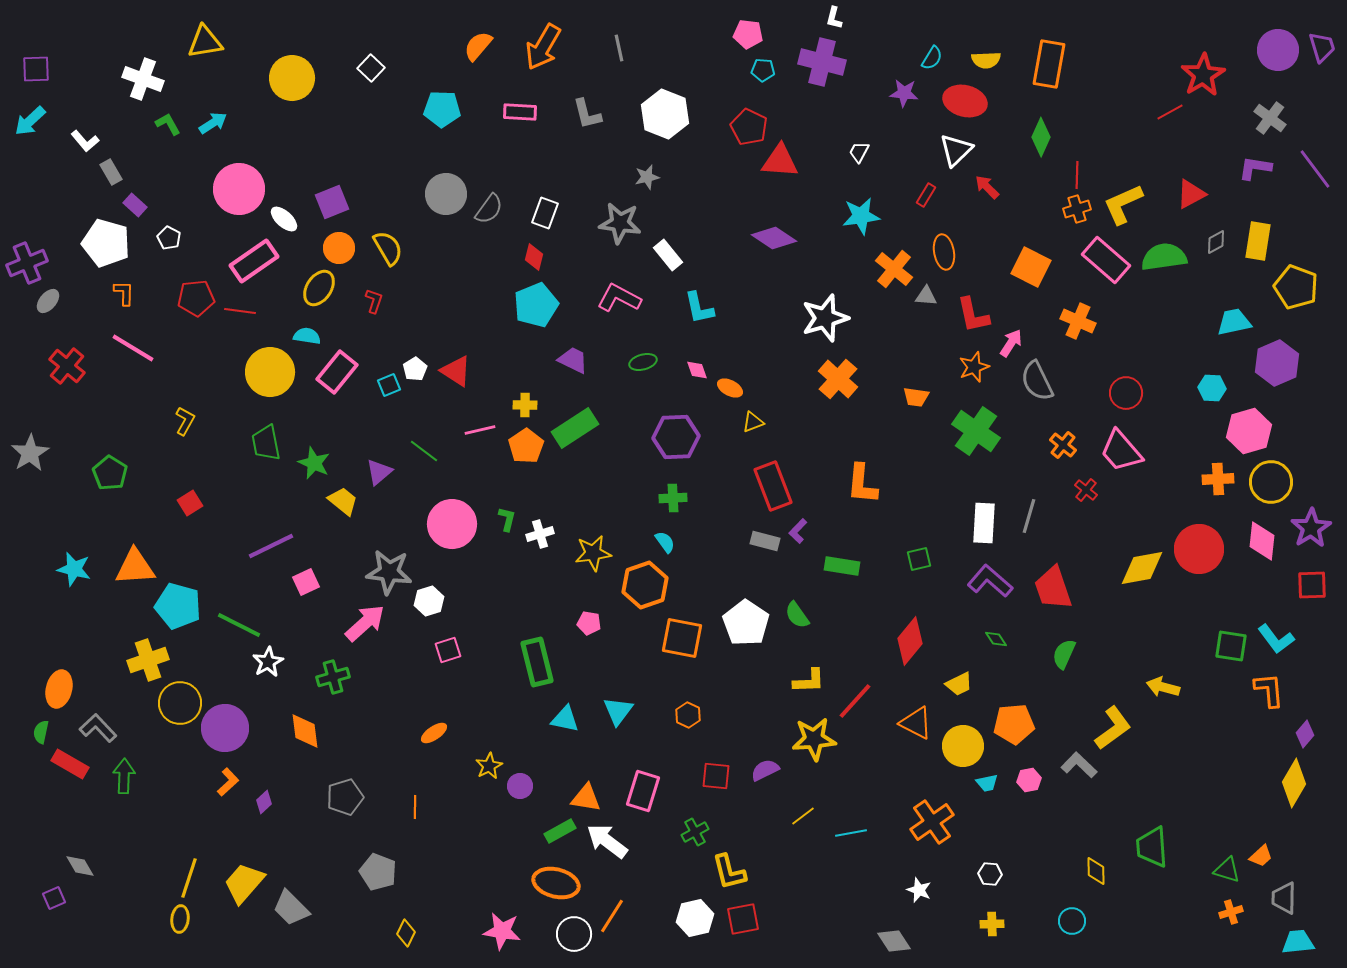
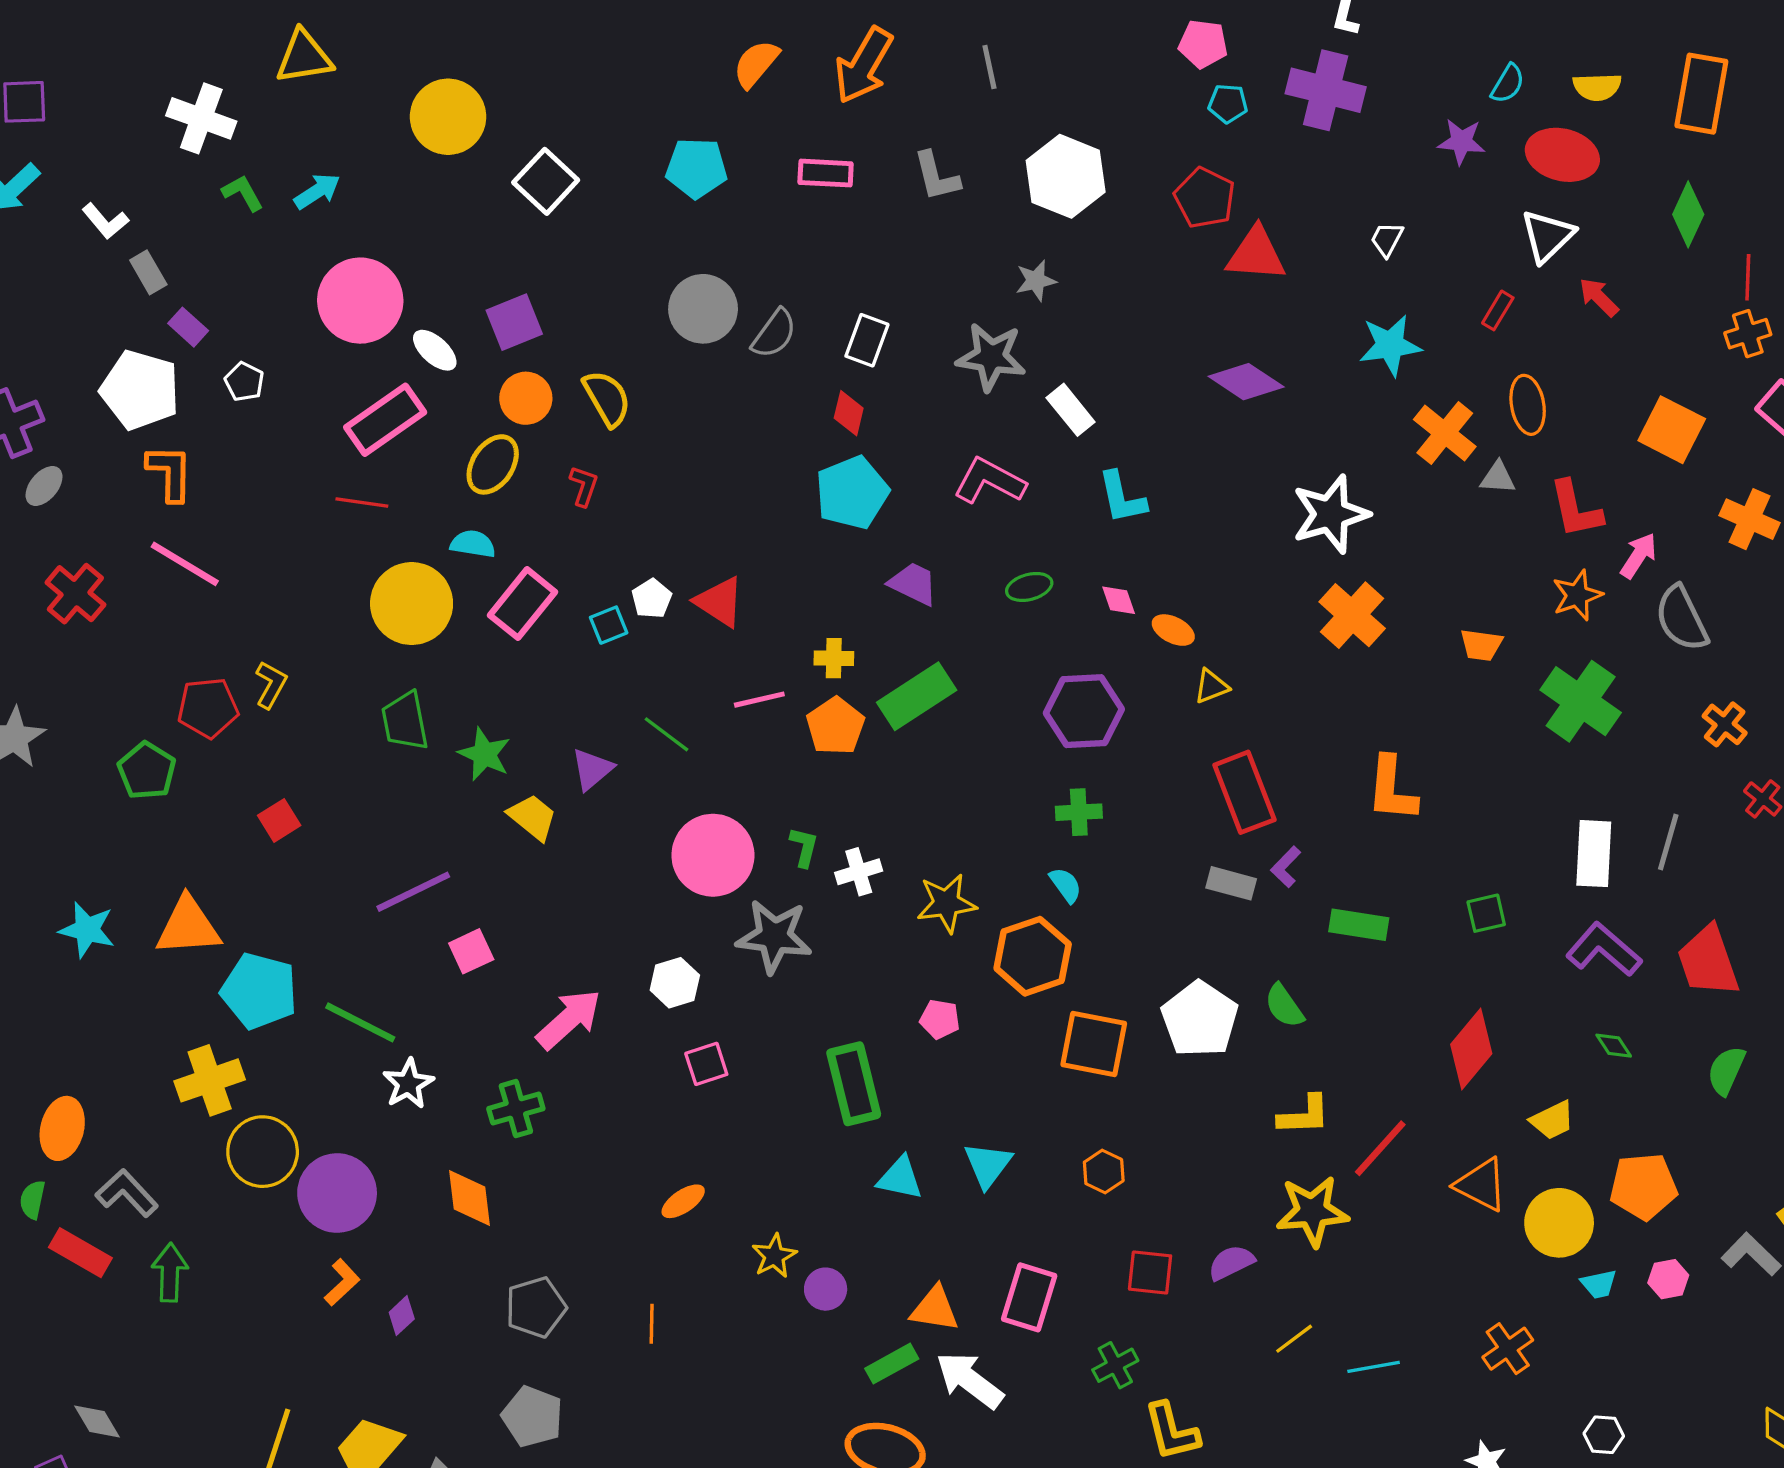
white square: (371, 68) -> (546, 181), moved, size x1.4
orange L-shape: (124, 293) -> (170, 473), size x1.4
red pentagon: (196, 298) -> (208, 708), moved
gray star: (389, 572) -> (774, 936), moved
orange cross: (932, 822) -> (1508, 1349), size x0.7
gray pentagon: (378, 872) -> (532, 1417), moved

